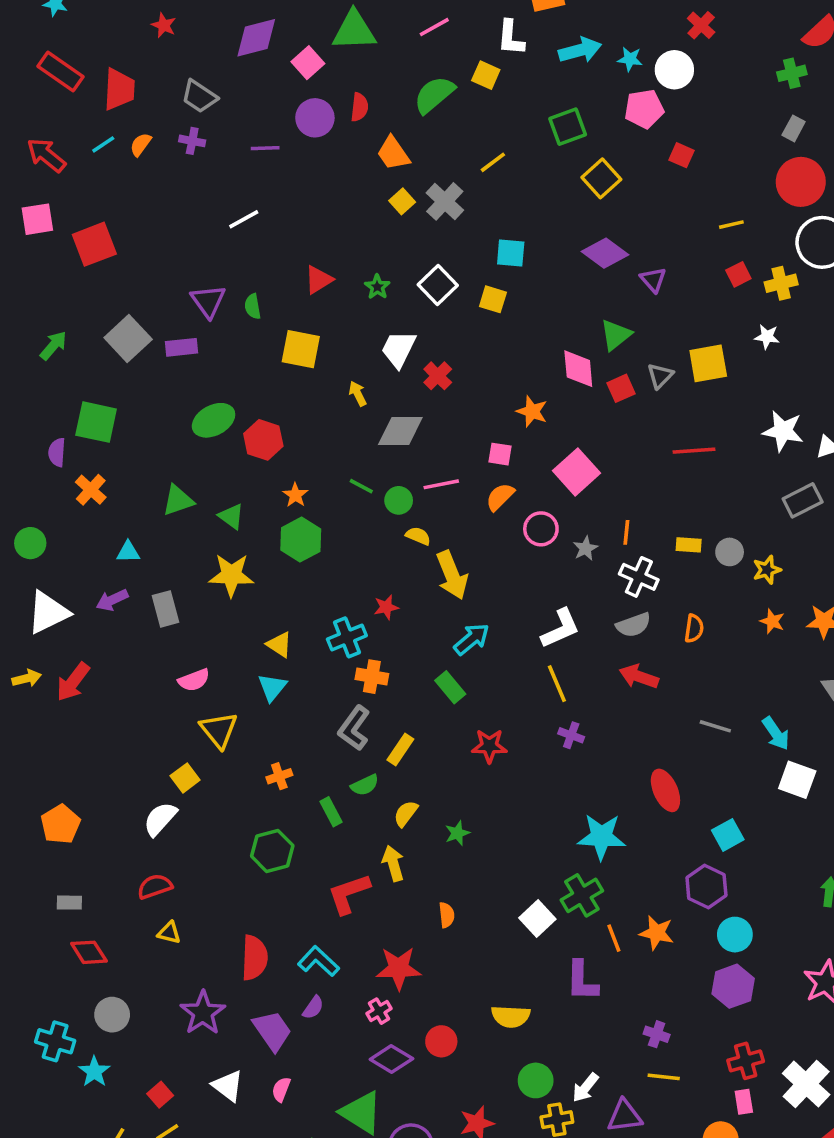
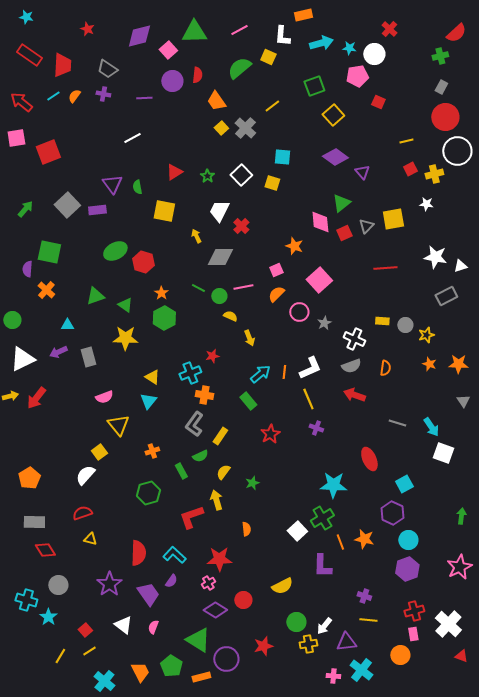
pink square: (500, 454) -> (276, 270), turned -32
orange line: (626, 532) -> (284, 372), moved
yellow arrow: (452, 575) -> (249, 338), size x0.6
red star: (489, 746) -> (270, 434), turned -30
gray rectangle: (69, 903) -> (34, 522), size x1.5
yellow semicircle: (511, 1016) -> (282, 586), turned -30

